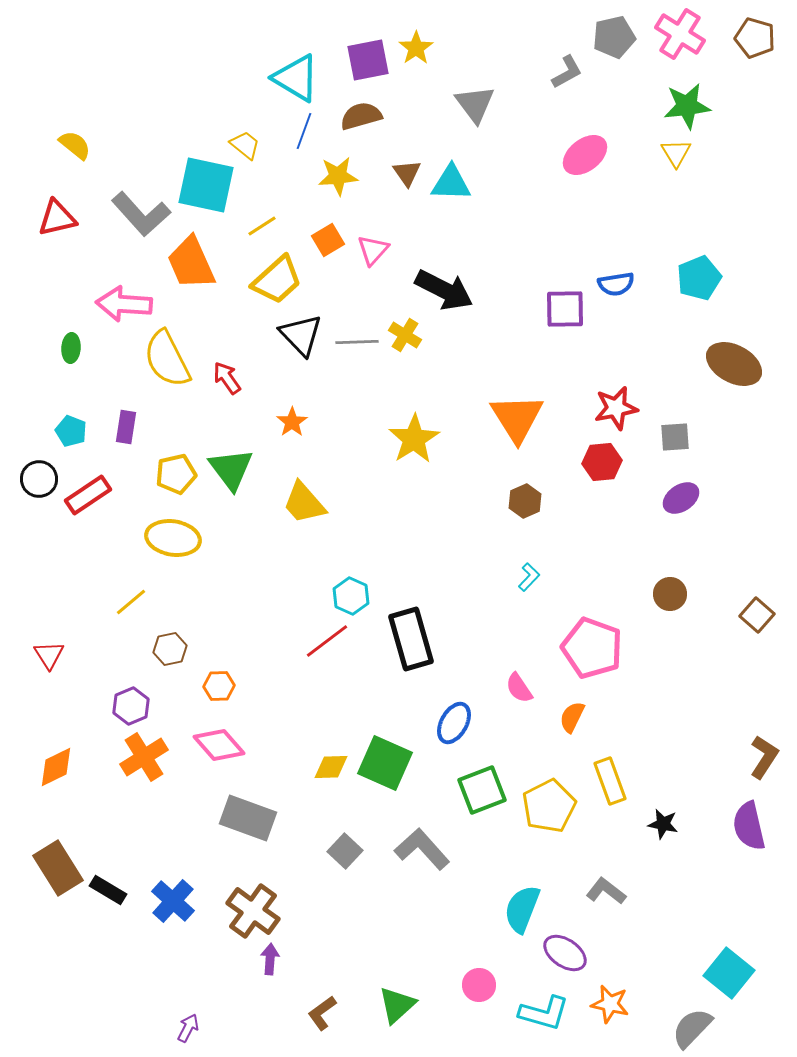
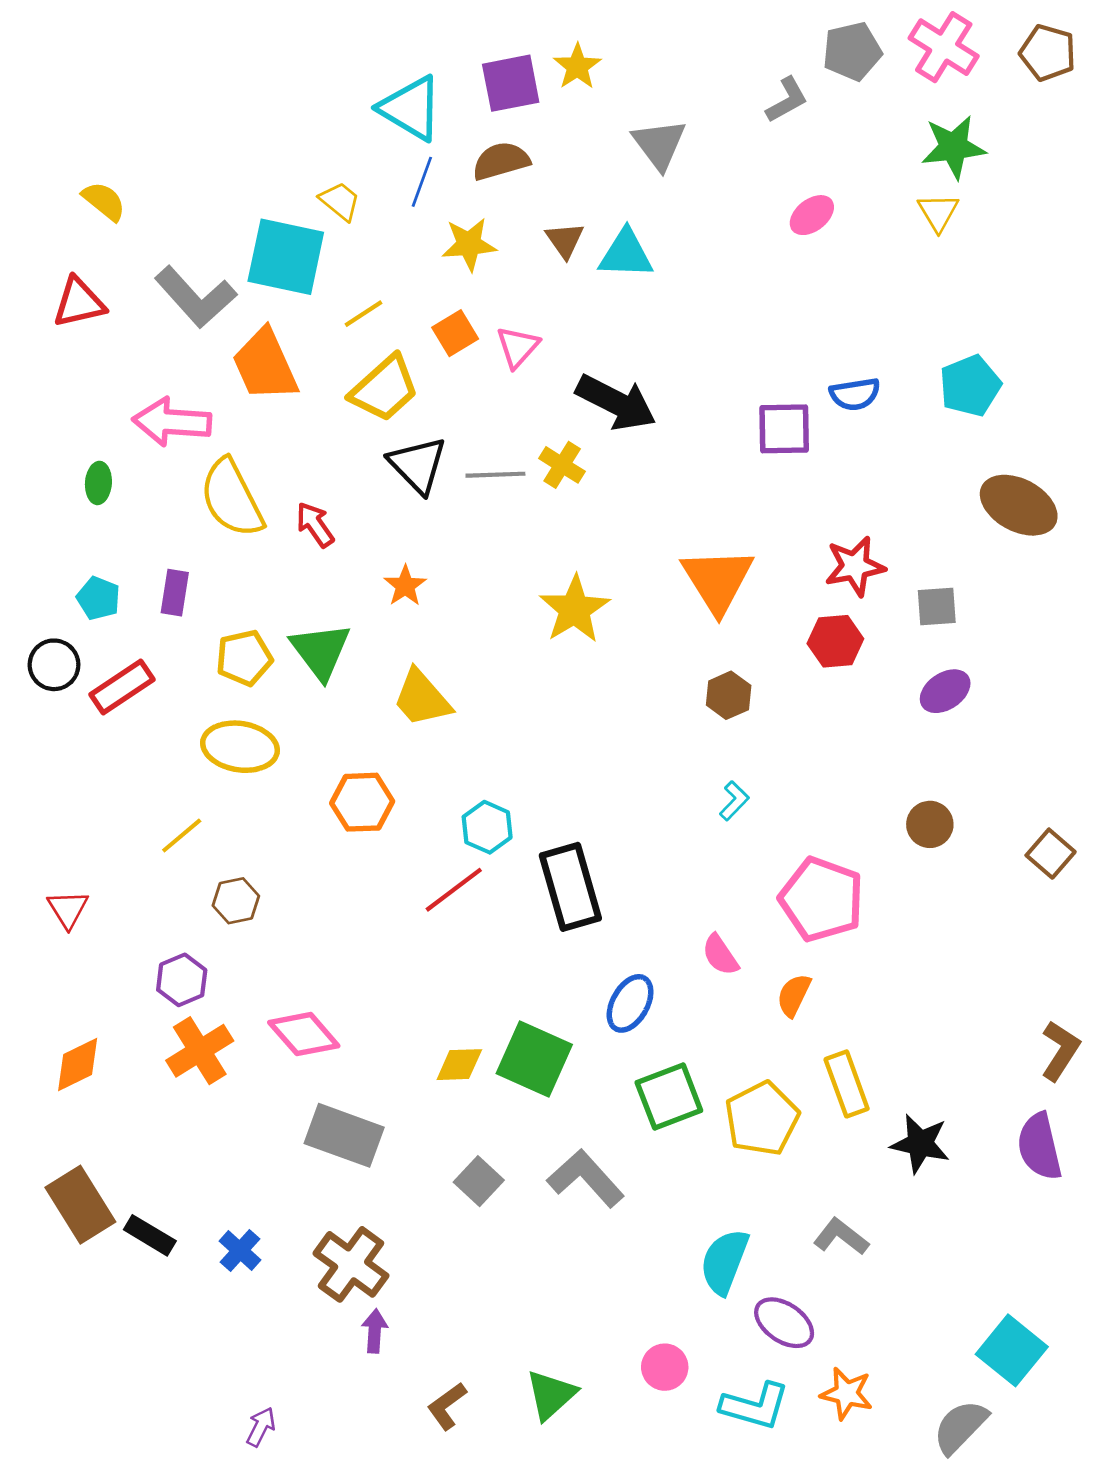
pink ellipse: (585, 155) -> (812, 215), size x0.7
orange hexagon: (219, 686) -> (362, 802), moved, size x1.4
black star: (663, 824) -> (920, 1144), size x1.4
blue cross: (173, 901) -> (240, 1251), size x0.7

